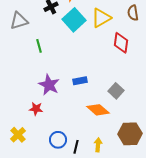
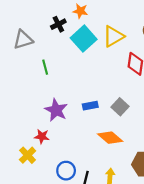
gray square: (116, 91) -> (120, 107), moved
yellow cross: (18, 135) -> (28, 155), moved

